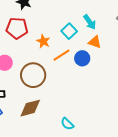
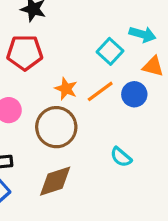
cyan arrow: (90, 22) -> (143, 34), turned -35
orange star: (43, 41) -> (66, 89), moved
cyan semicircle: (67, 124) -> (121, 157), moved

